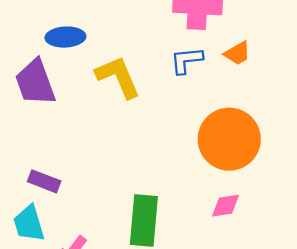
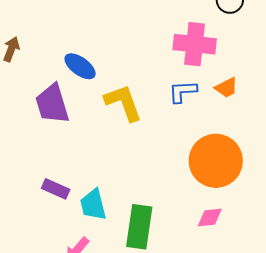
blue ellipse: (65, 37) -> (80, 66), turned 36
cyan trapezoid: (29, 224) -> (93, 205), moved

